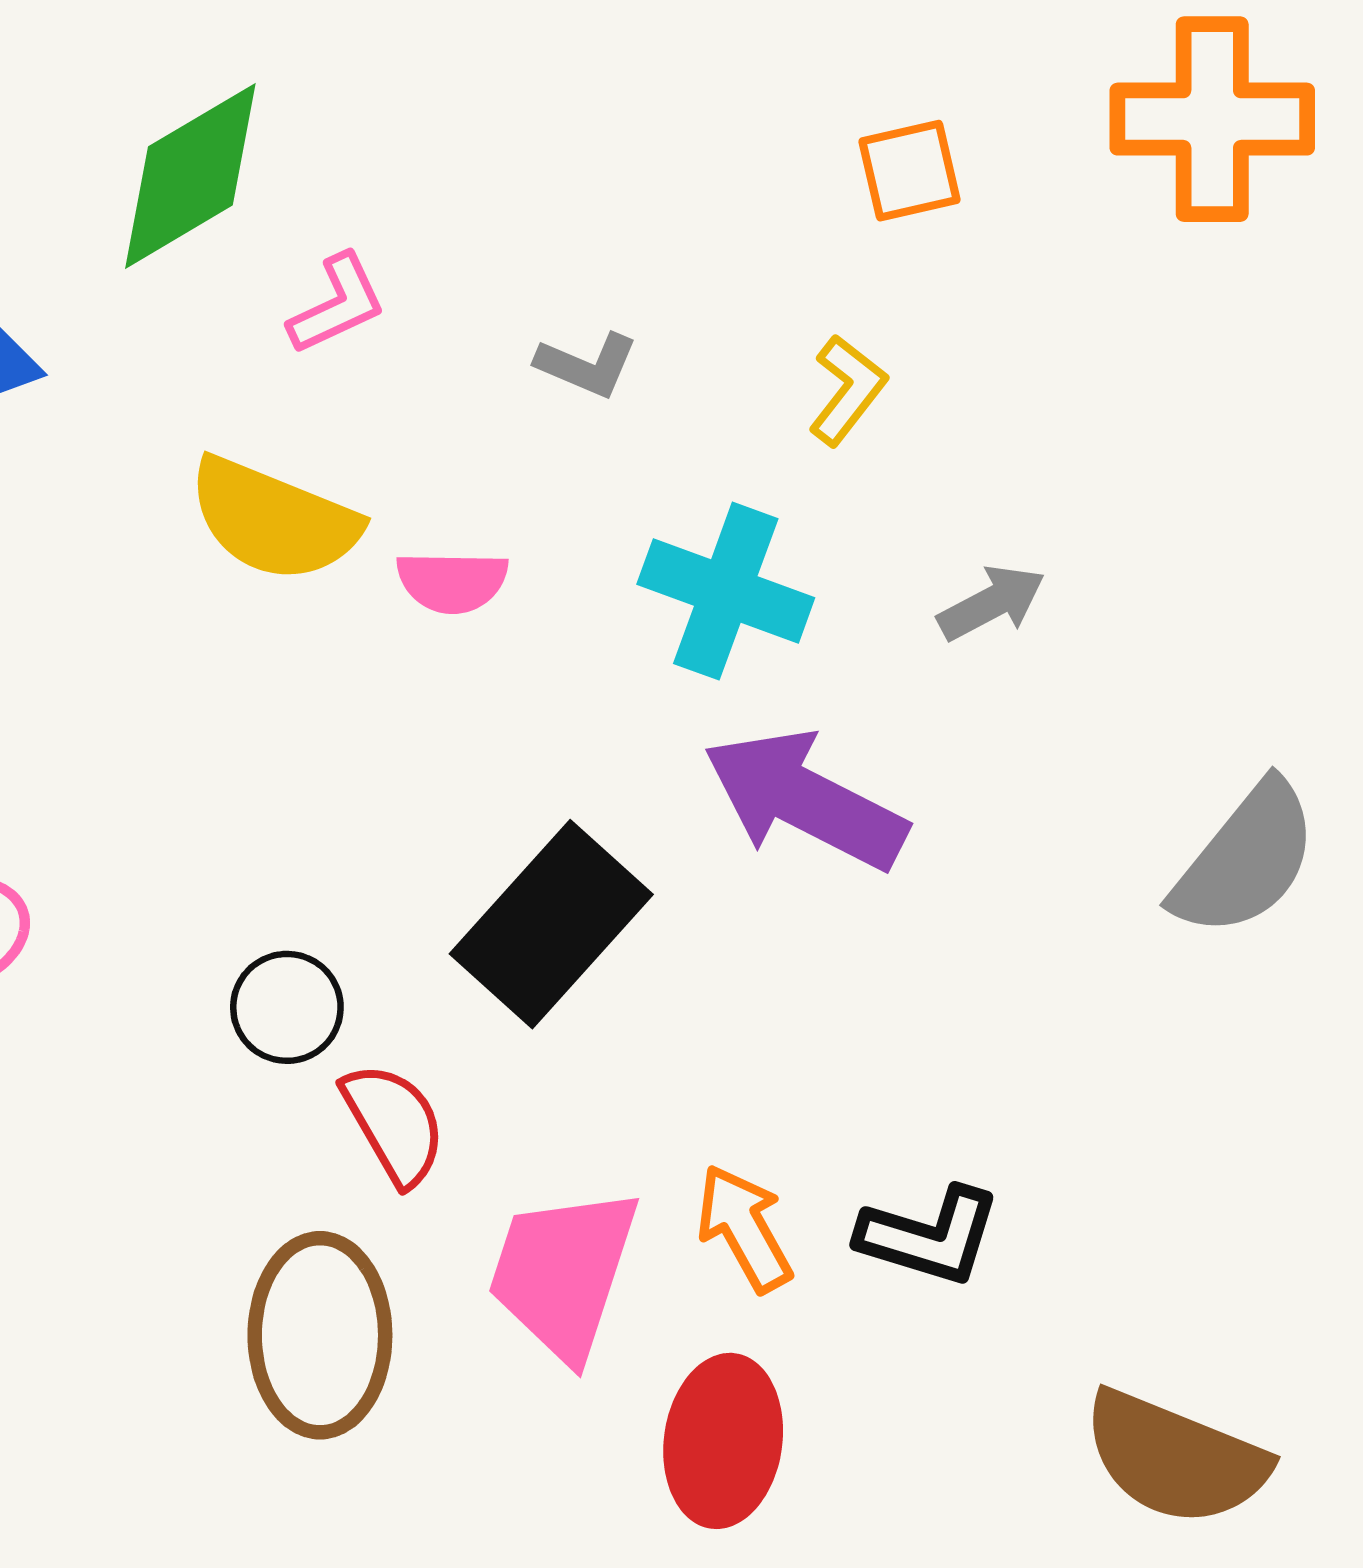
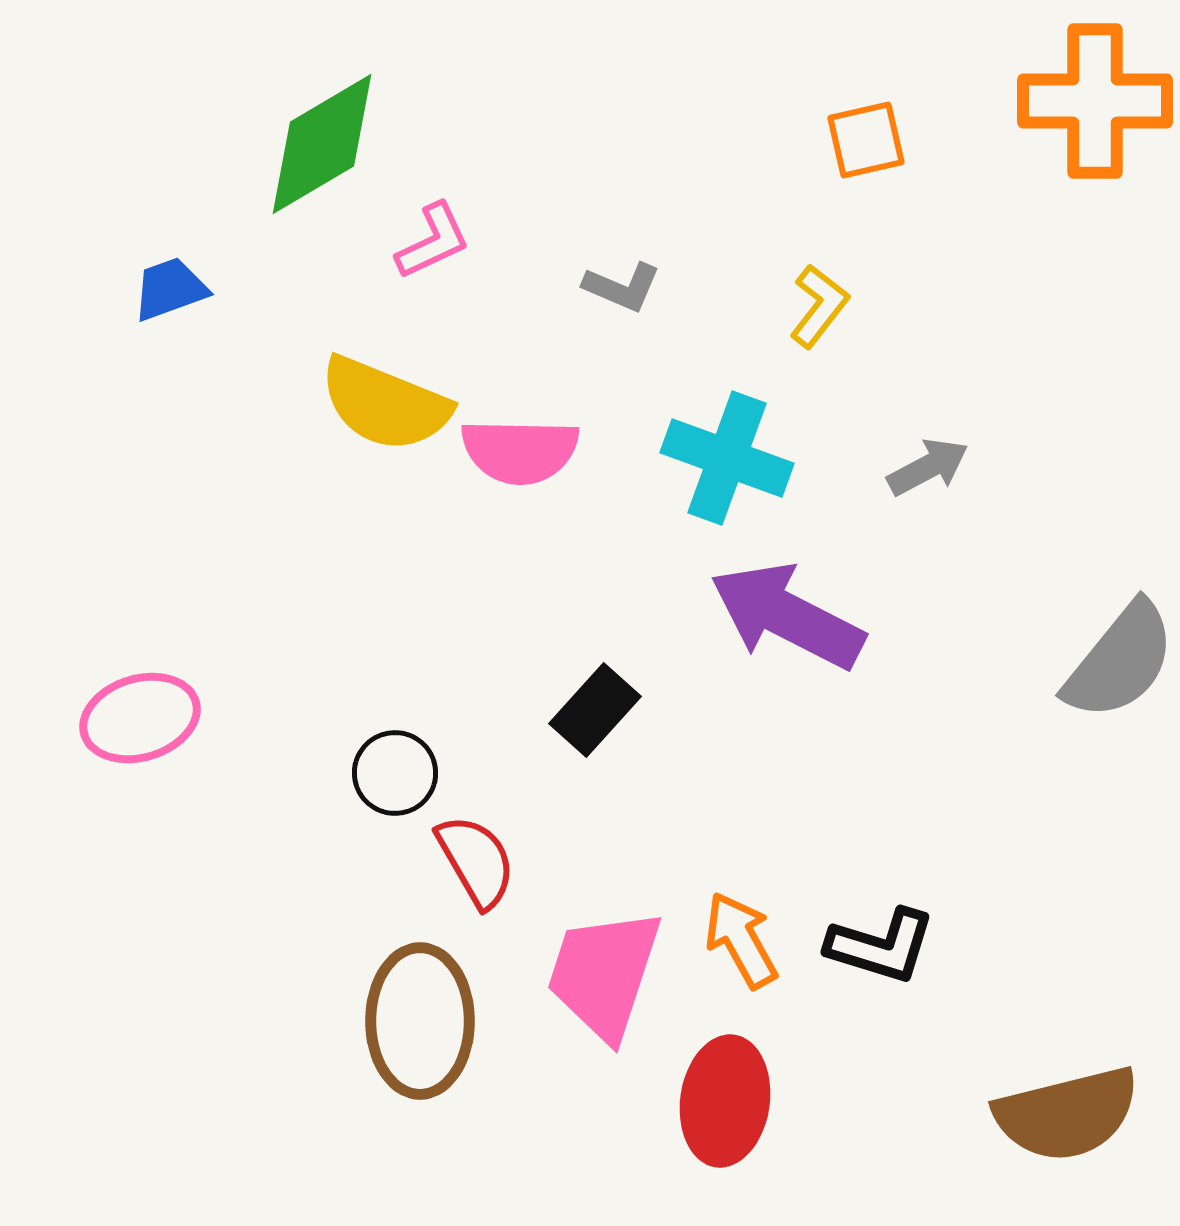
pink semicircle: (452, 582) -> (520, 451), size x1.4
black rectangle: (551, 924) -> (595, 710), size x0.6
brown semicircle: (1175, 1458) -> (1067, 1114), turned -36

